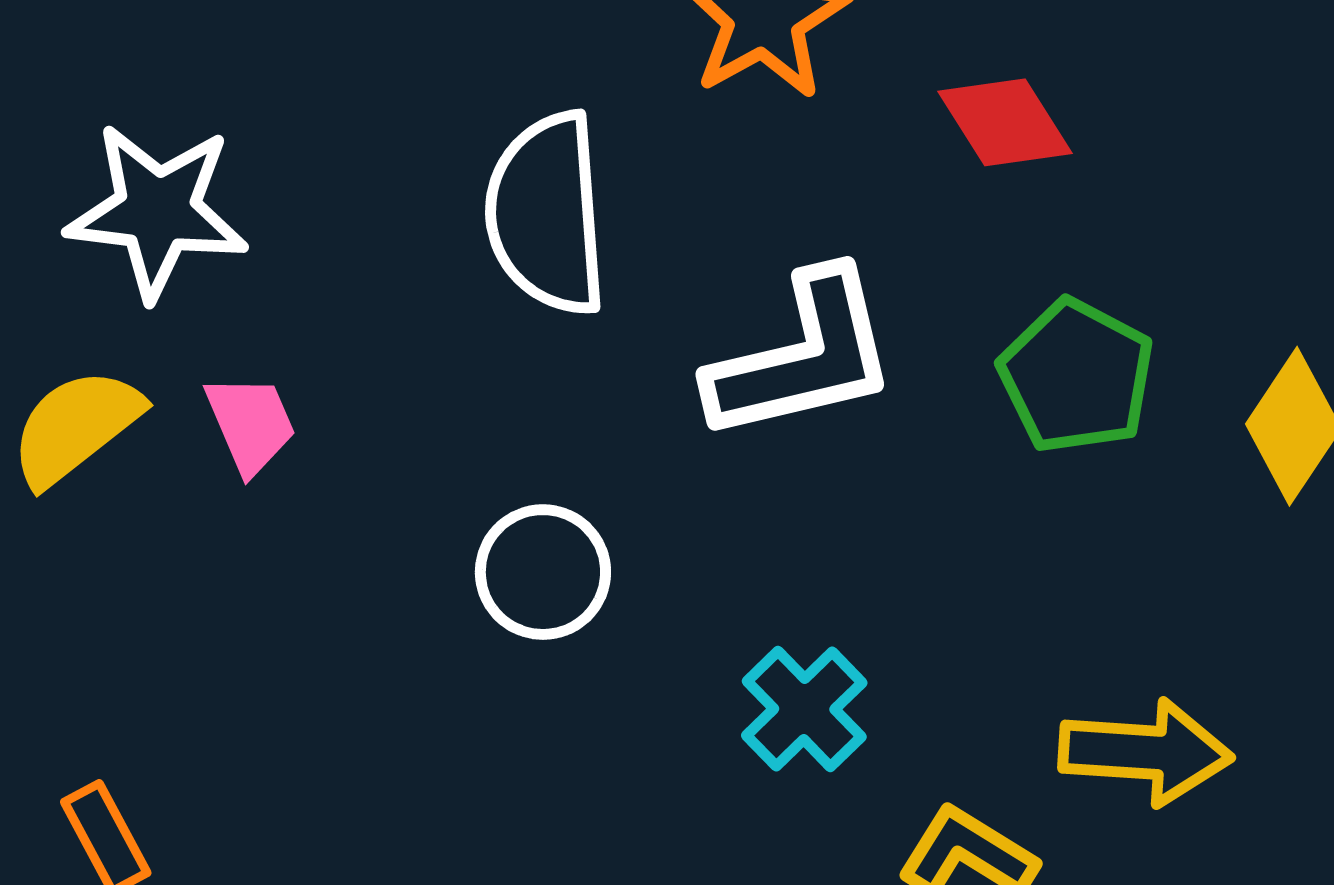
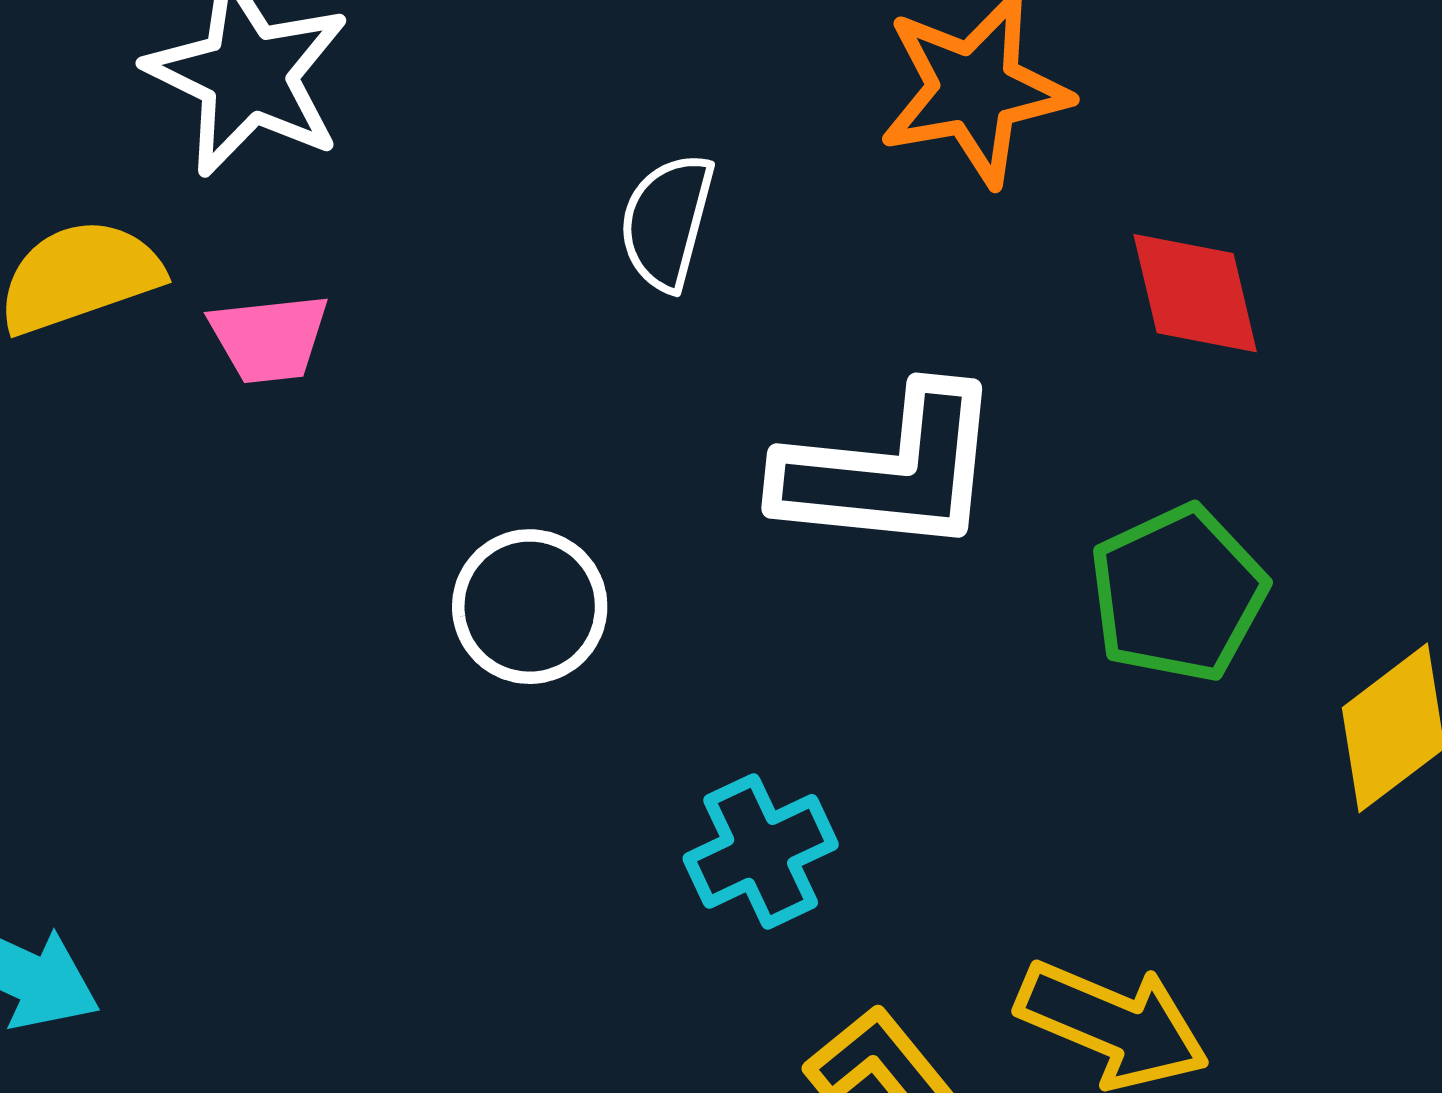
white semicircle: (547, 214) -> (667, 222), size x0.6
pink trapezoid: (250, 424) -> (269, 338), turned 88

